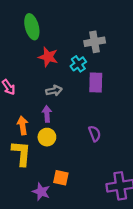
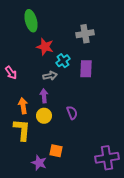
cyan cross: (78, 64) -> (63, 61), moved
purple semicircle: (95, 134) -> (72, 113), moved

